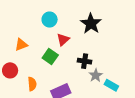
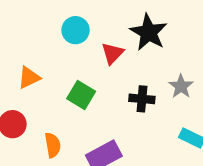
red triangle: (63, 40) -> (112, 53), moved
gray star: (96, 75) -> (181, 86), moved

